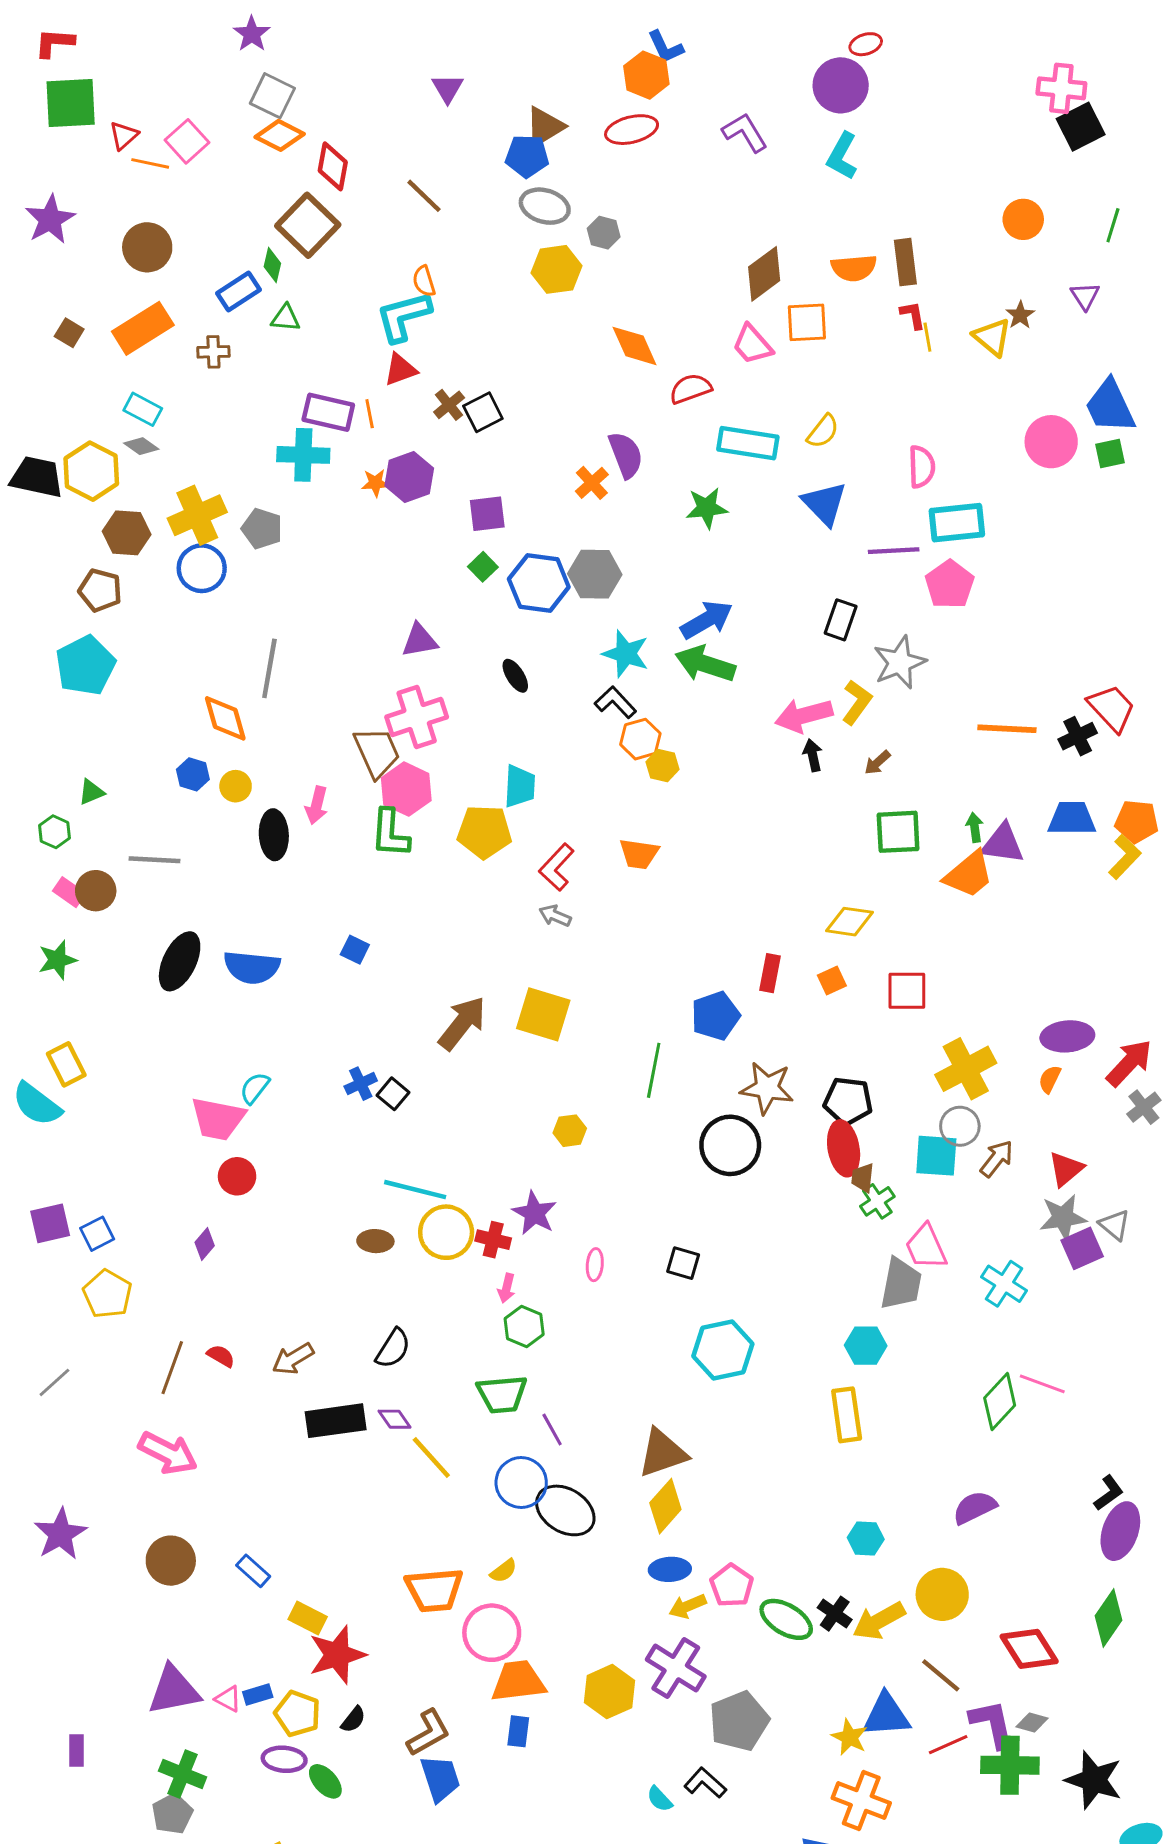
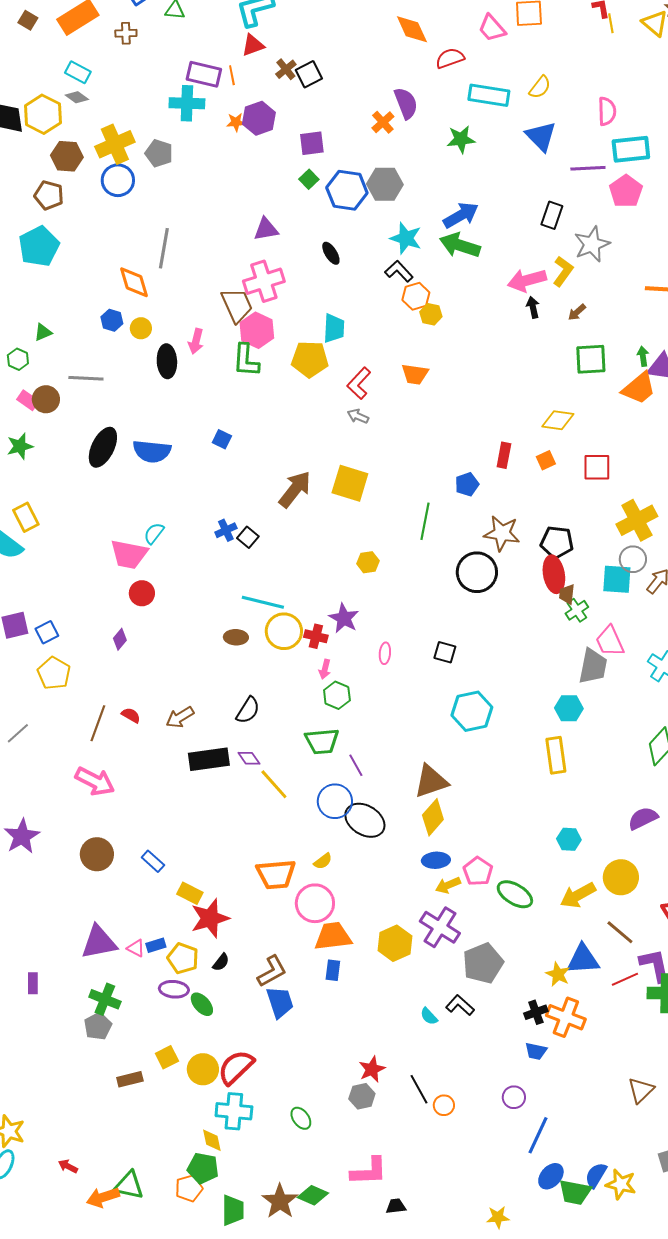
blue pentagon: (715, 1016) -> (467, 484), size x0.7
black cross: (835, 1614) -> (536, 1012), moved, turned 35

